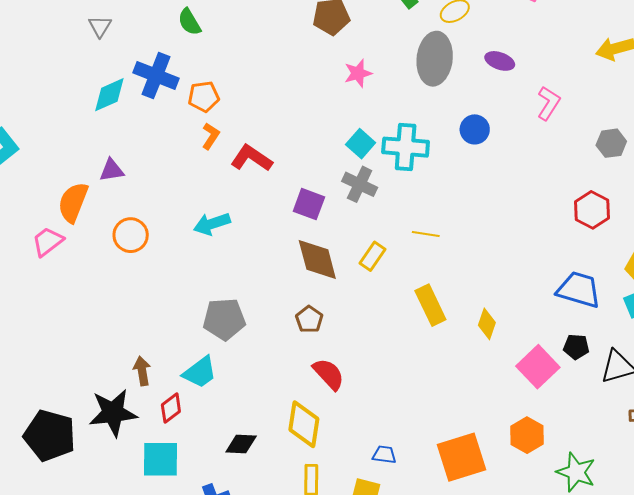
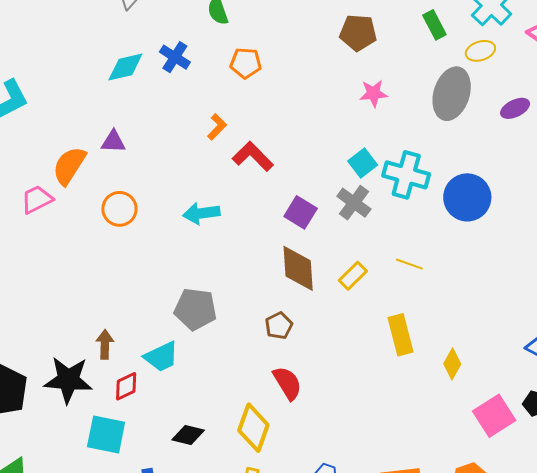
purple ellipse: (500, 61) -> (515, 108), turned -56
blue cross: (156, 76) -> (175, 57), size x0.7
orange pentagon: (204, 97) -> (246, 63), moved
blue circle: (475, 129) -> (467, 197), moved, size x1.6

